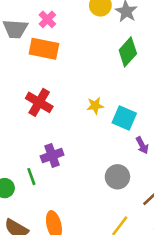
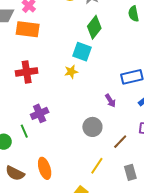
red cross: (39, 102) -> (27, 72), turned -35
cyan square: (124, 118) -> (82, 52), moved

